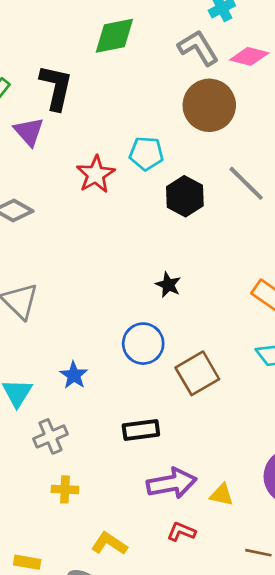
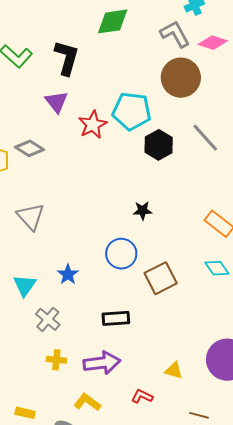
purple triangle: (29, 132) -> (56, 102), moved
cyan pentagon: (146, 153) -> (132, 111), size x1.5
black star: (168, 285) -> (142, 211), turned -30
gray cross: (50, 436) -> (48, 319), turned -30
purple arrow: (172, 483) -> (102, 363), moved

